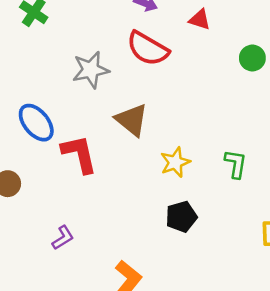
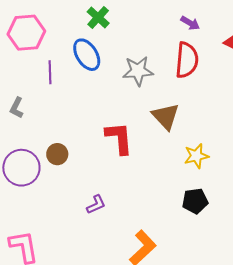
red semicircle: (148, 49) -> (187, 60), turned -123
blue ellipse: (36, 123) -> (87, 55), moved

